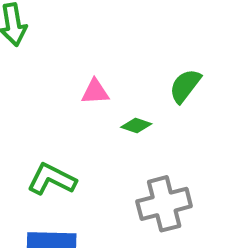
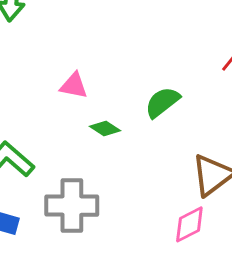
gray cross: (164, 204) -> (72, 206), moved

